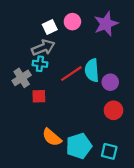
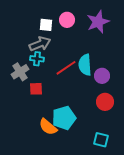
white square: (50, 27) -> (46, 25), turned 32
cyan pentagon: (79, 146) -> (64, 118), moved

